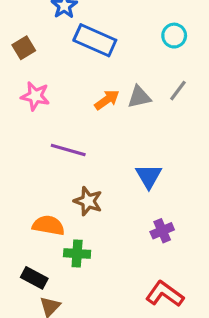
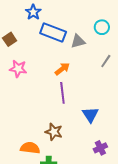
gray triangle: (139, 97) -> (78, 41), moved
purple line: (68, 150) -> (62, 93), moved, turned 70

